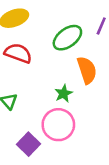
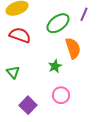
pink circle: (58, 125) -> (61, 95), moved, size x0.7

